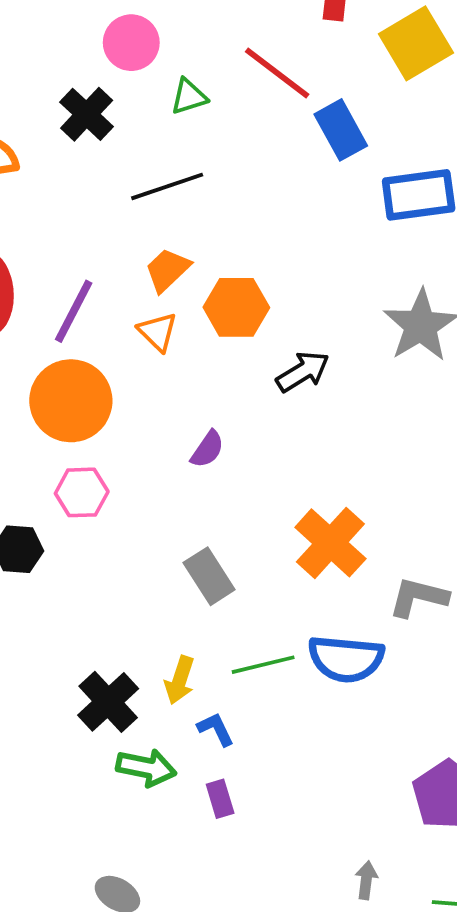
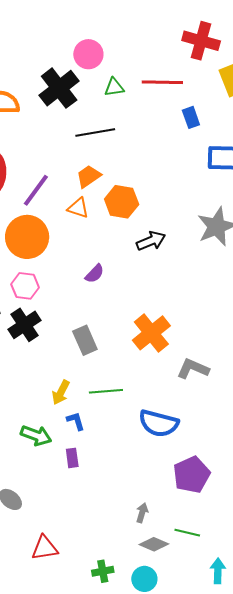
red line: (277, 73) -> (162, 82), turned -45
black cross: (87, 114) -> (59, 88), size x1.4
blue rectangle: (341, 130) -> (191, 117), size x0.7
orange triangle: (158, 332) -> (78, 208), turned -35
blue semicircle: (346, 659) -> (159, 423), moved
black cross: (108, 702) -> (25, 325), moved

